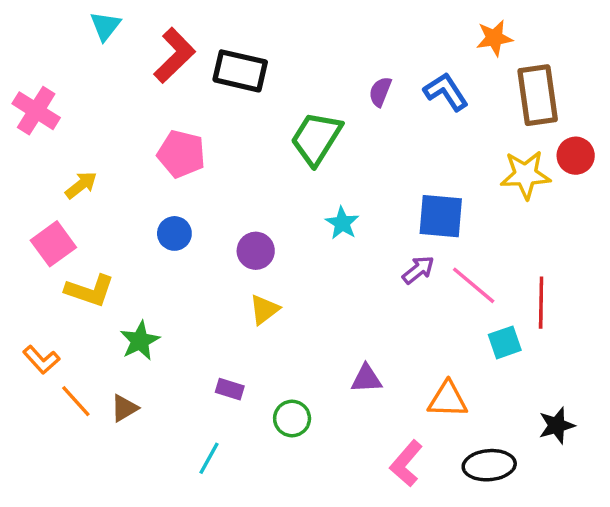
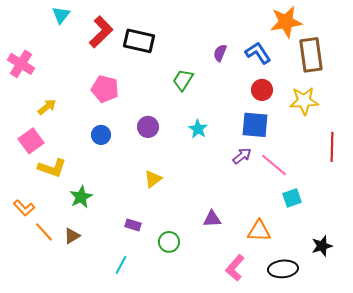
orange star: (494, 38) -> (286, 22), size x1.5
green trapezoid: (316, 138) -> (183, 80), size x0.7
red circle: (576, 156) -> (262, 90), moved
purple circle: (256, 251) -> (148, 127), moved
red line: (541, 303) -> (332, 147), moved

